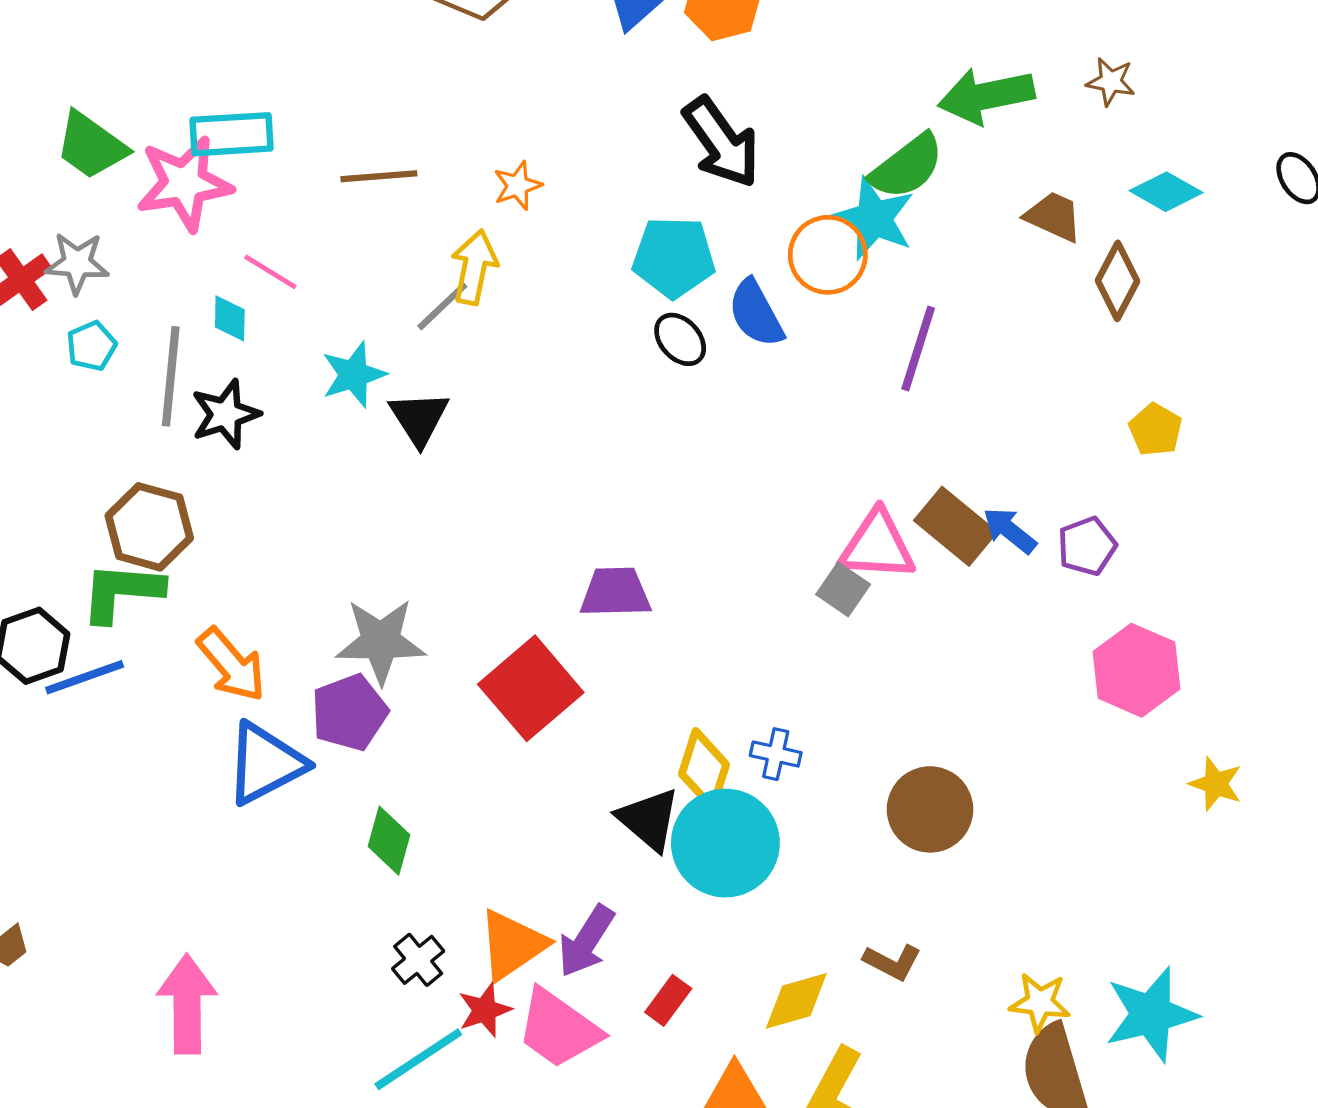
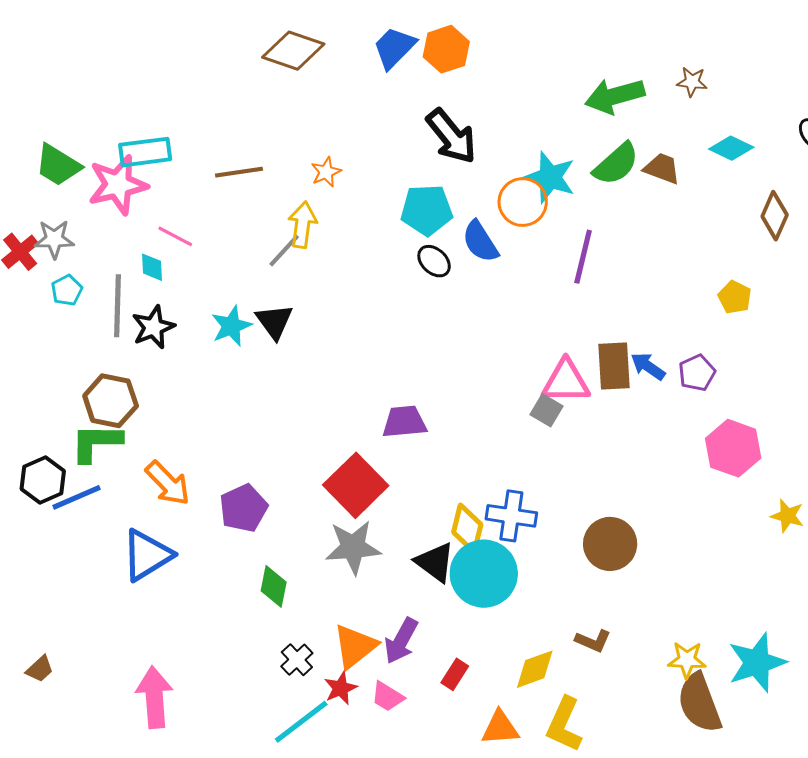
green semicircle: (907, 167) -> (616, 164), moved
brown diamond: (1117, 281) -> (775, 216), moved
cyan star: (354, 375) -> (231, 326), moved
brown rectangle: (956, 526) -> (614, 366), turned 51
gray star: (381, 641) -> (353, 547), moved
blue cross: (776, 754) -> (511, 516), size x1.6
blue triangle: (265, 764) -> (147, 555), moved
pink trapezoid: (559, 1029) -> (387, 697), size x0.6

